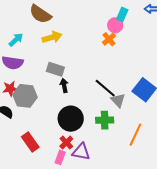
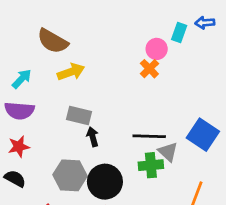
cyan rectangle: (122, 14) -> (179, 32), moved
black line: (105, 88) -> (149, 136), turned -35
gray hexagon: (25, 96) -> (70, 175), moved
green cross: (105, 120) -> (151, 165), moved

